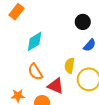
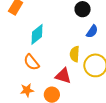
orange semicircle: (35, 72) -> (31, 62), moved

